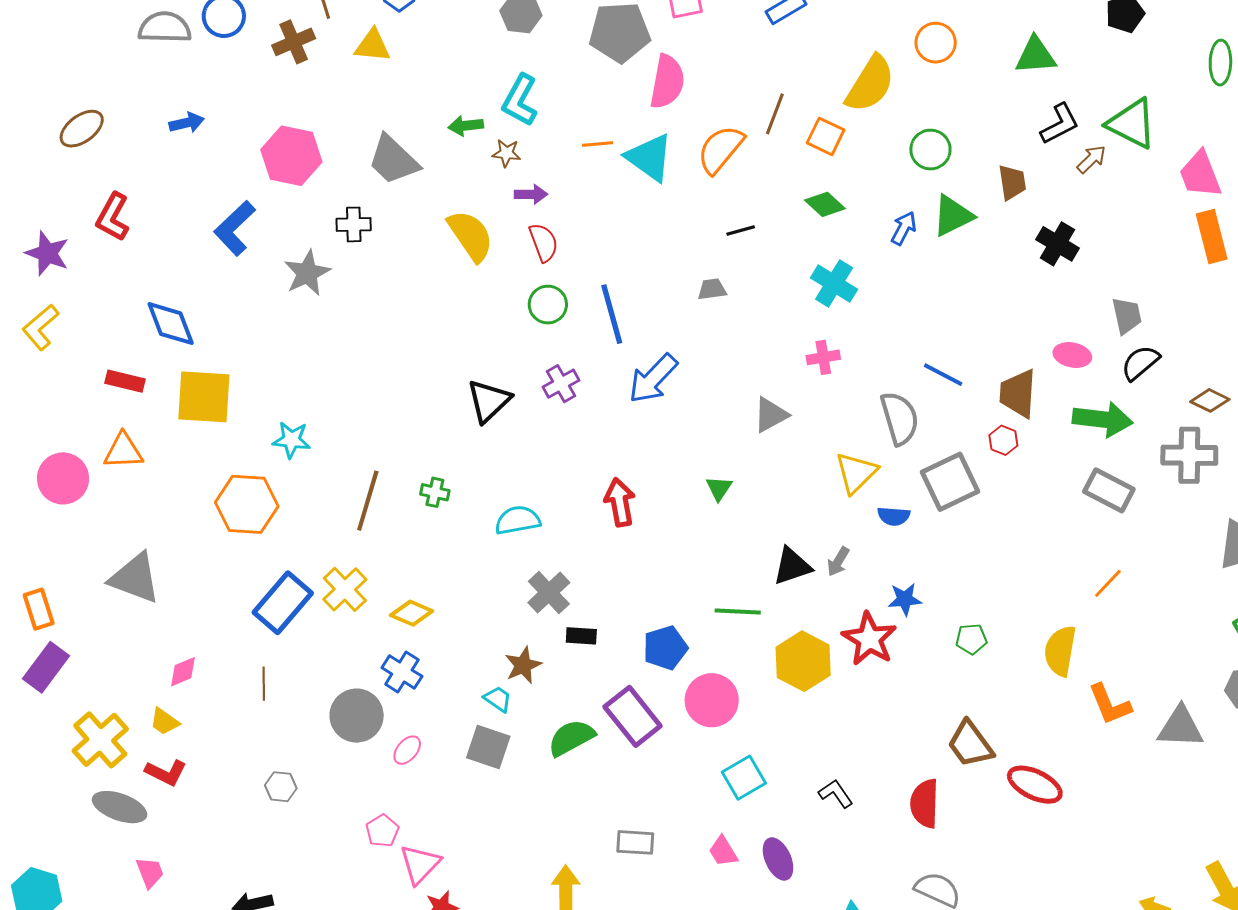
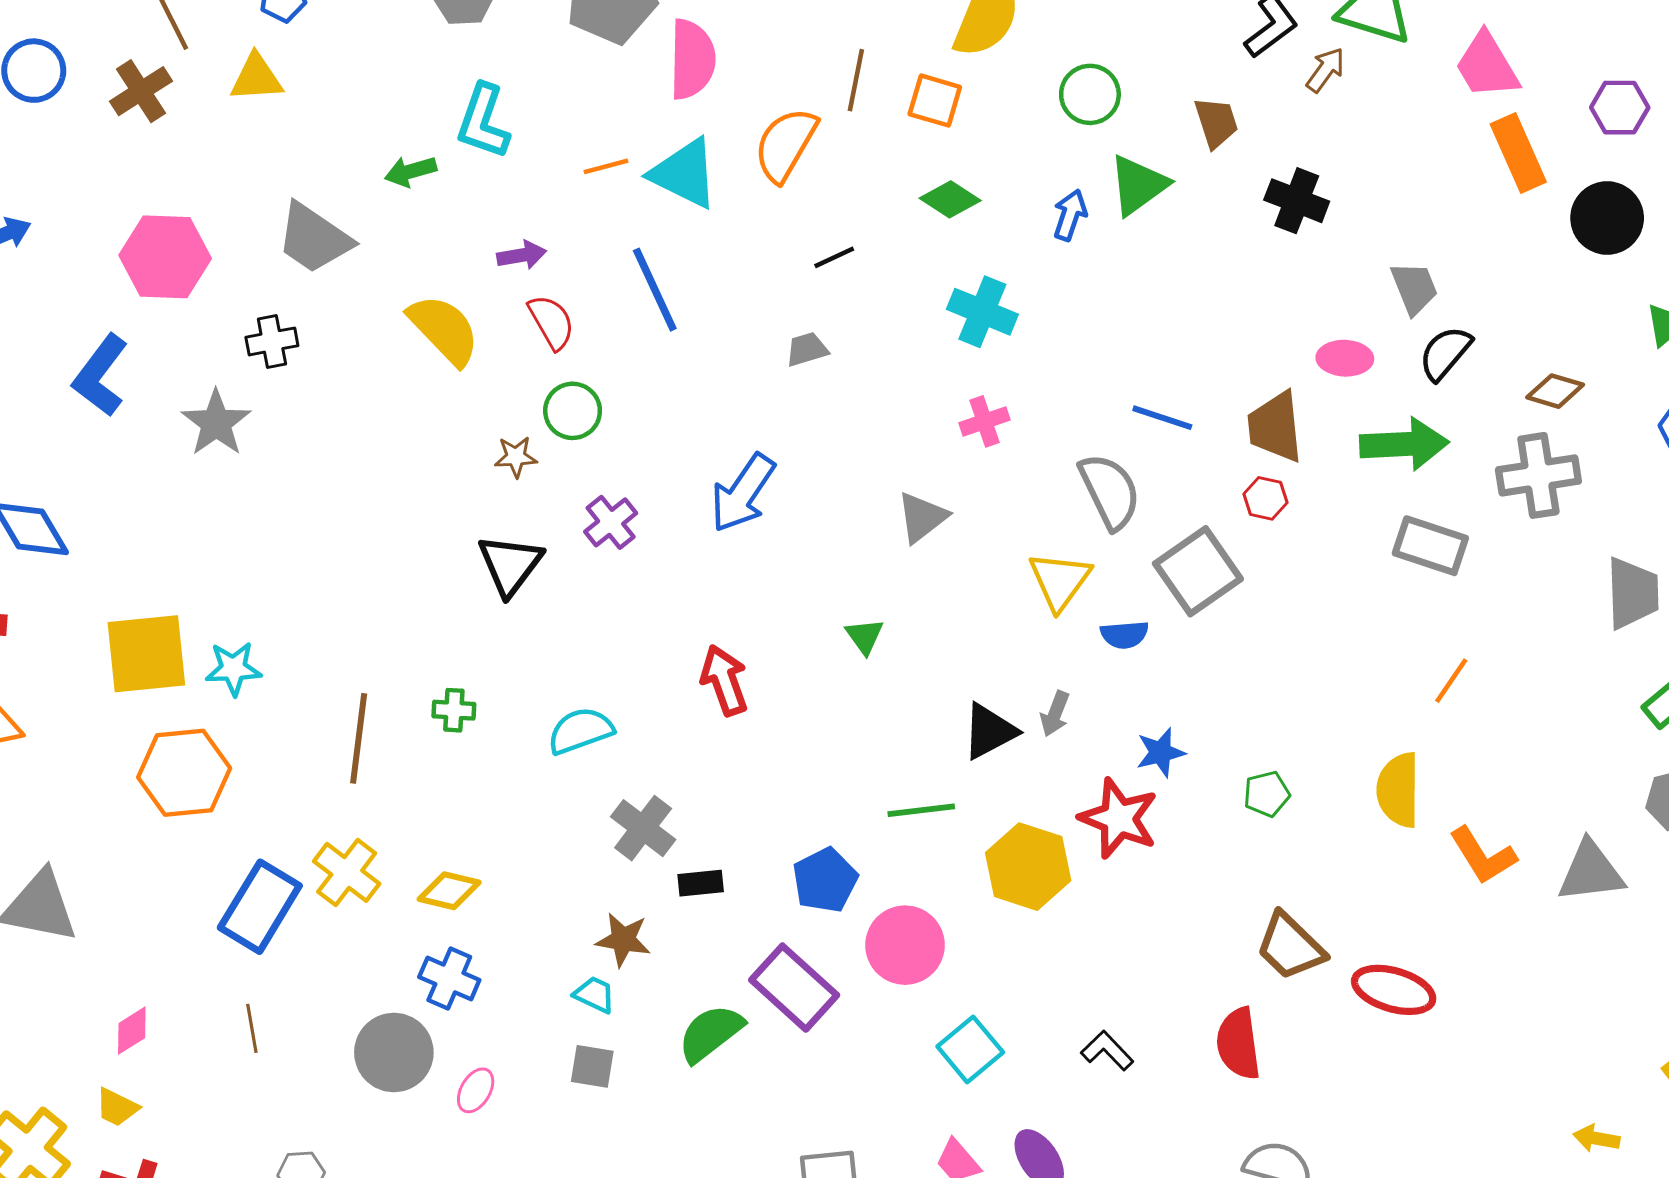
brown star: (506, 153) -> (516, 457), moved
blue line: (612, 314) -> (655, 290), moved
yellow square: (204, 397) -> (146, 654), moved
brown star: (523, 665) -> (623, 940), turned -30
gray square: (488, 747) -> (592, 1066), size x0.7

